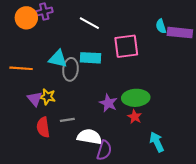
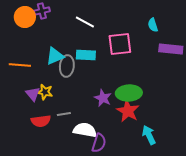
purple rectangle: (180, 33) -> (171, 49), moved
cyan triangle: (58, 59) -> (55, 56), turned -36
red star: (135, 117) -> (128, 111), size x1.6
red semicircle: (43, 127) -> (41, 121), turned -90

